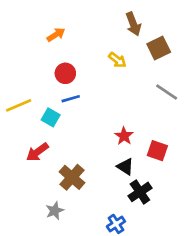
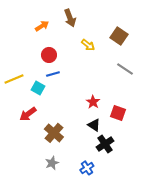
brown arrow: (133, 24) -> (70, 18), moved
brown square: (159, 48) -> (119, 36), turned -30
gray star: (55, 211) -> (52, 163), moved

